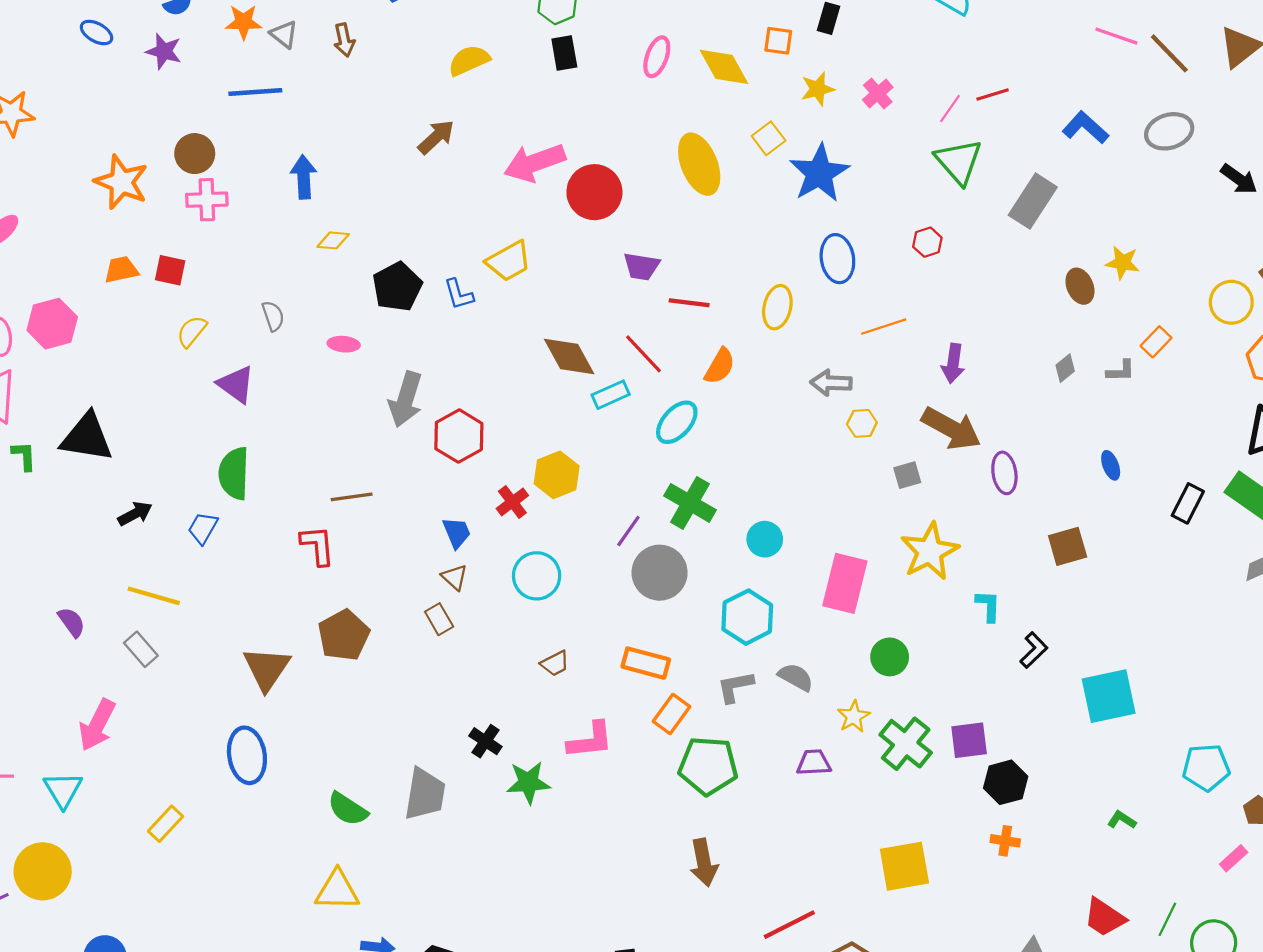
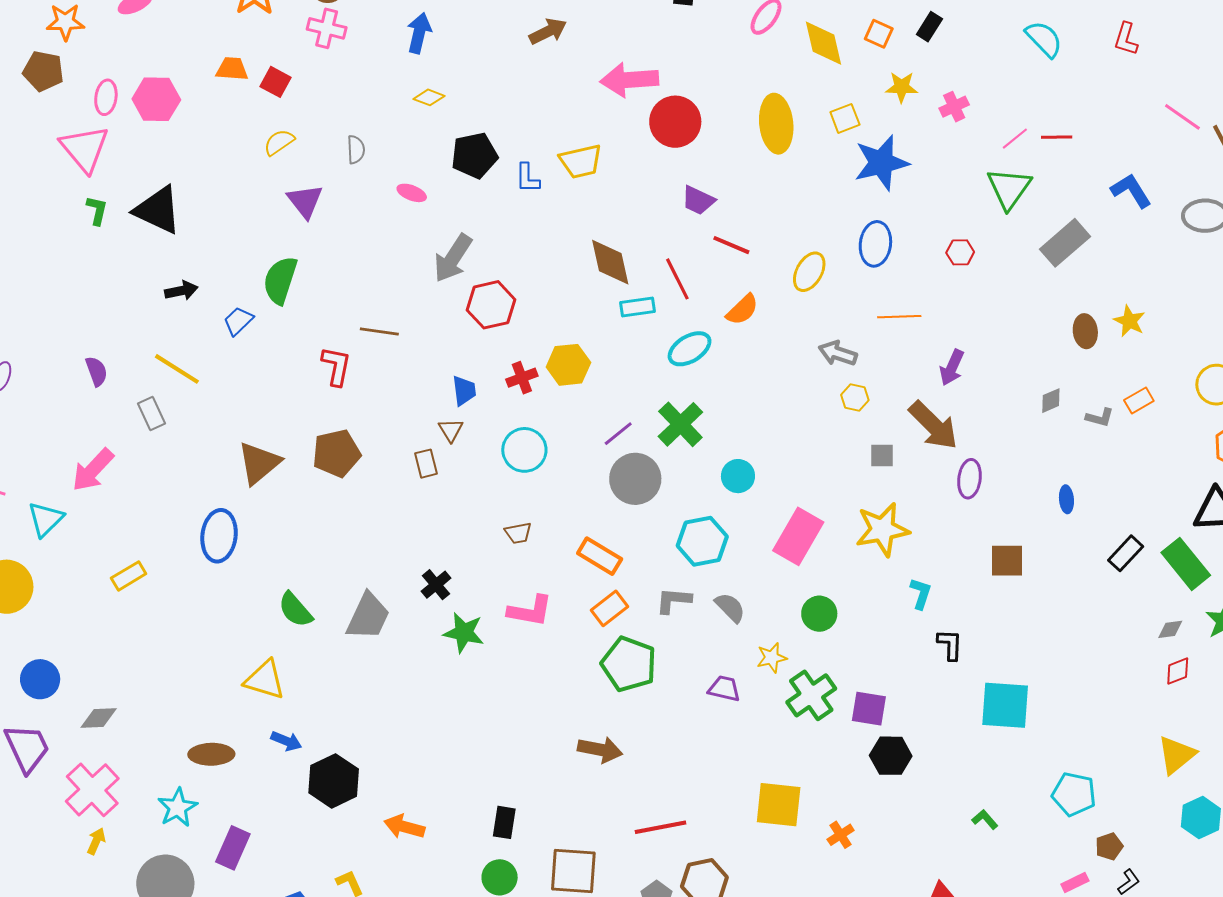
black L-shape: (1034, 650) -> (950, 645), turned -60
orange cross: (1005, 841) -> (841, 835), moved, turned 32
brown arrow: (704, 863) -> (600, 750), turned -84

